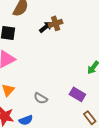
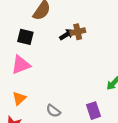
purple rectangle: (77, 94) -> (93, 111), turned 35

